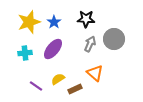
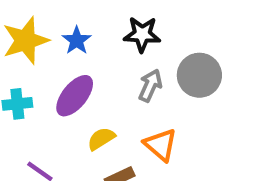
yellow semicircle: (58, 79) -> (101, 139), moved

